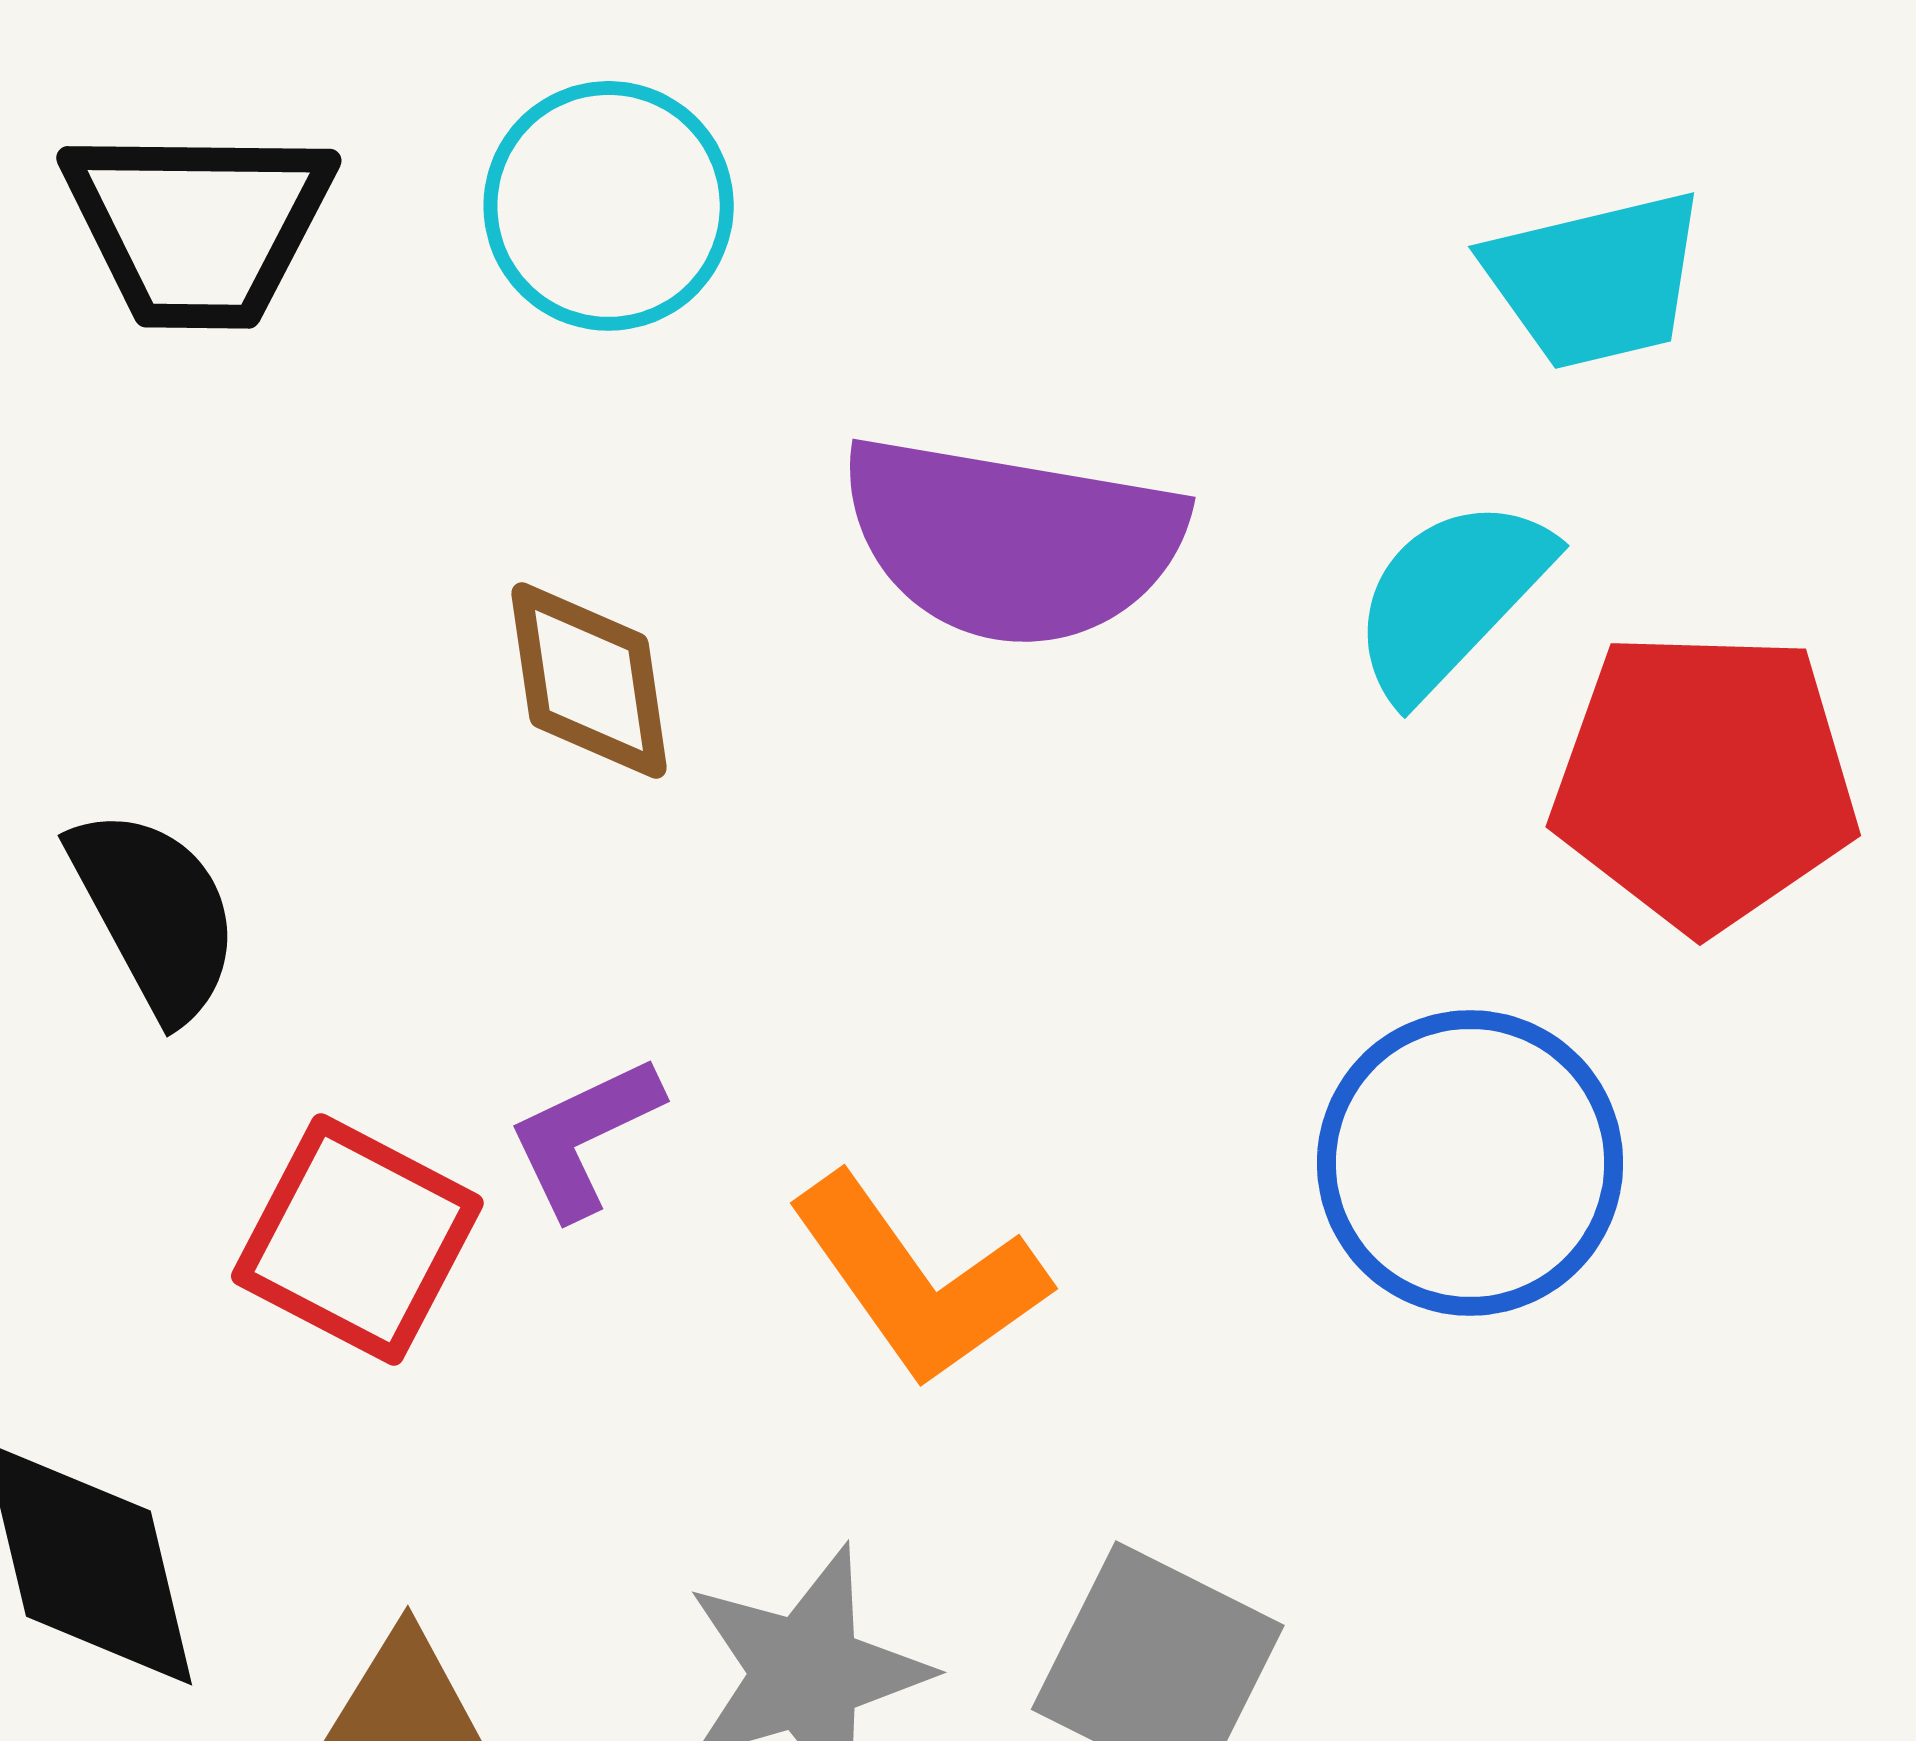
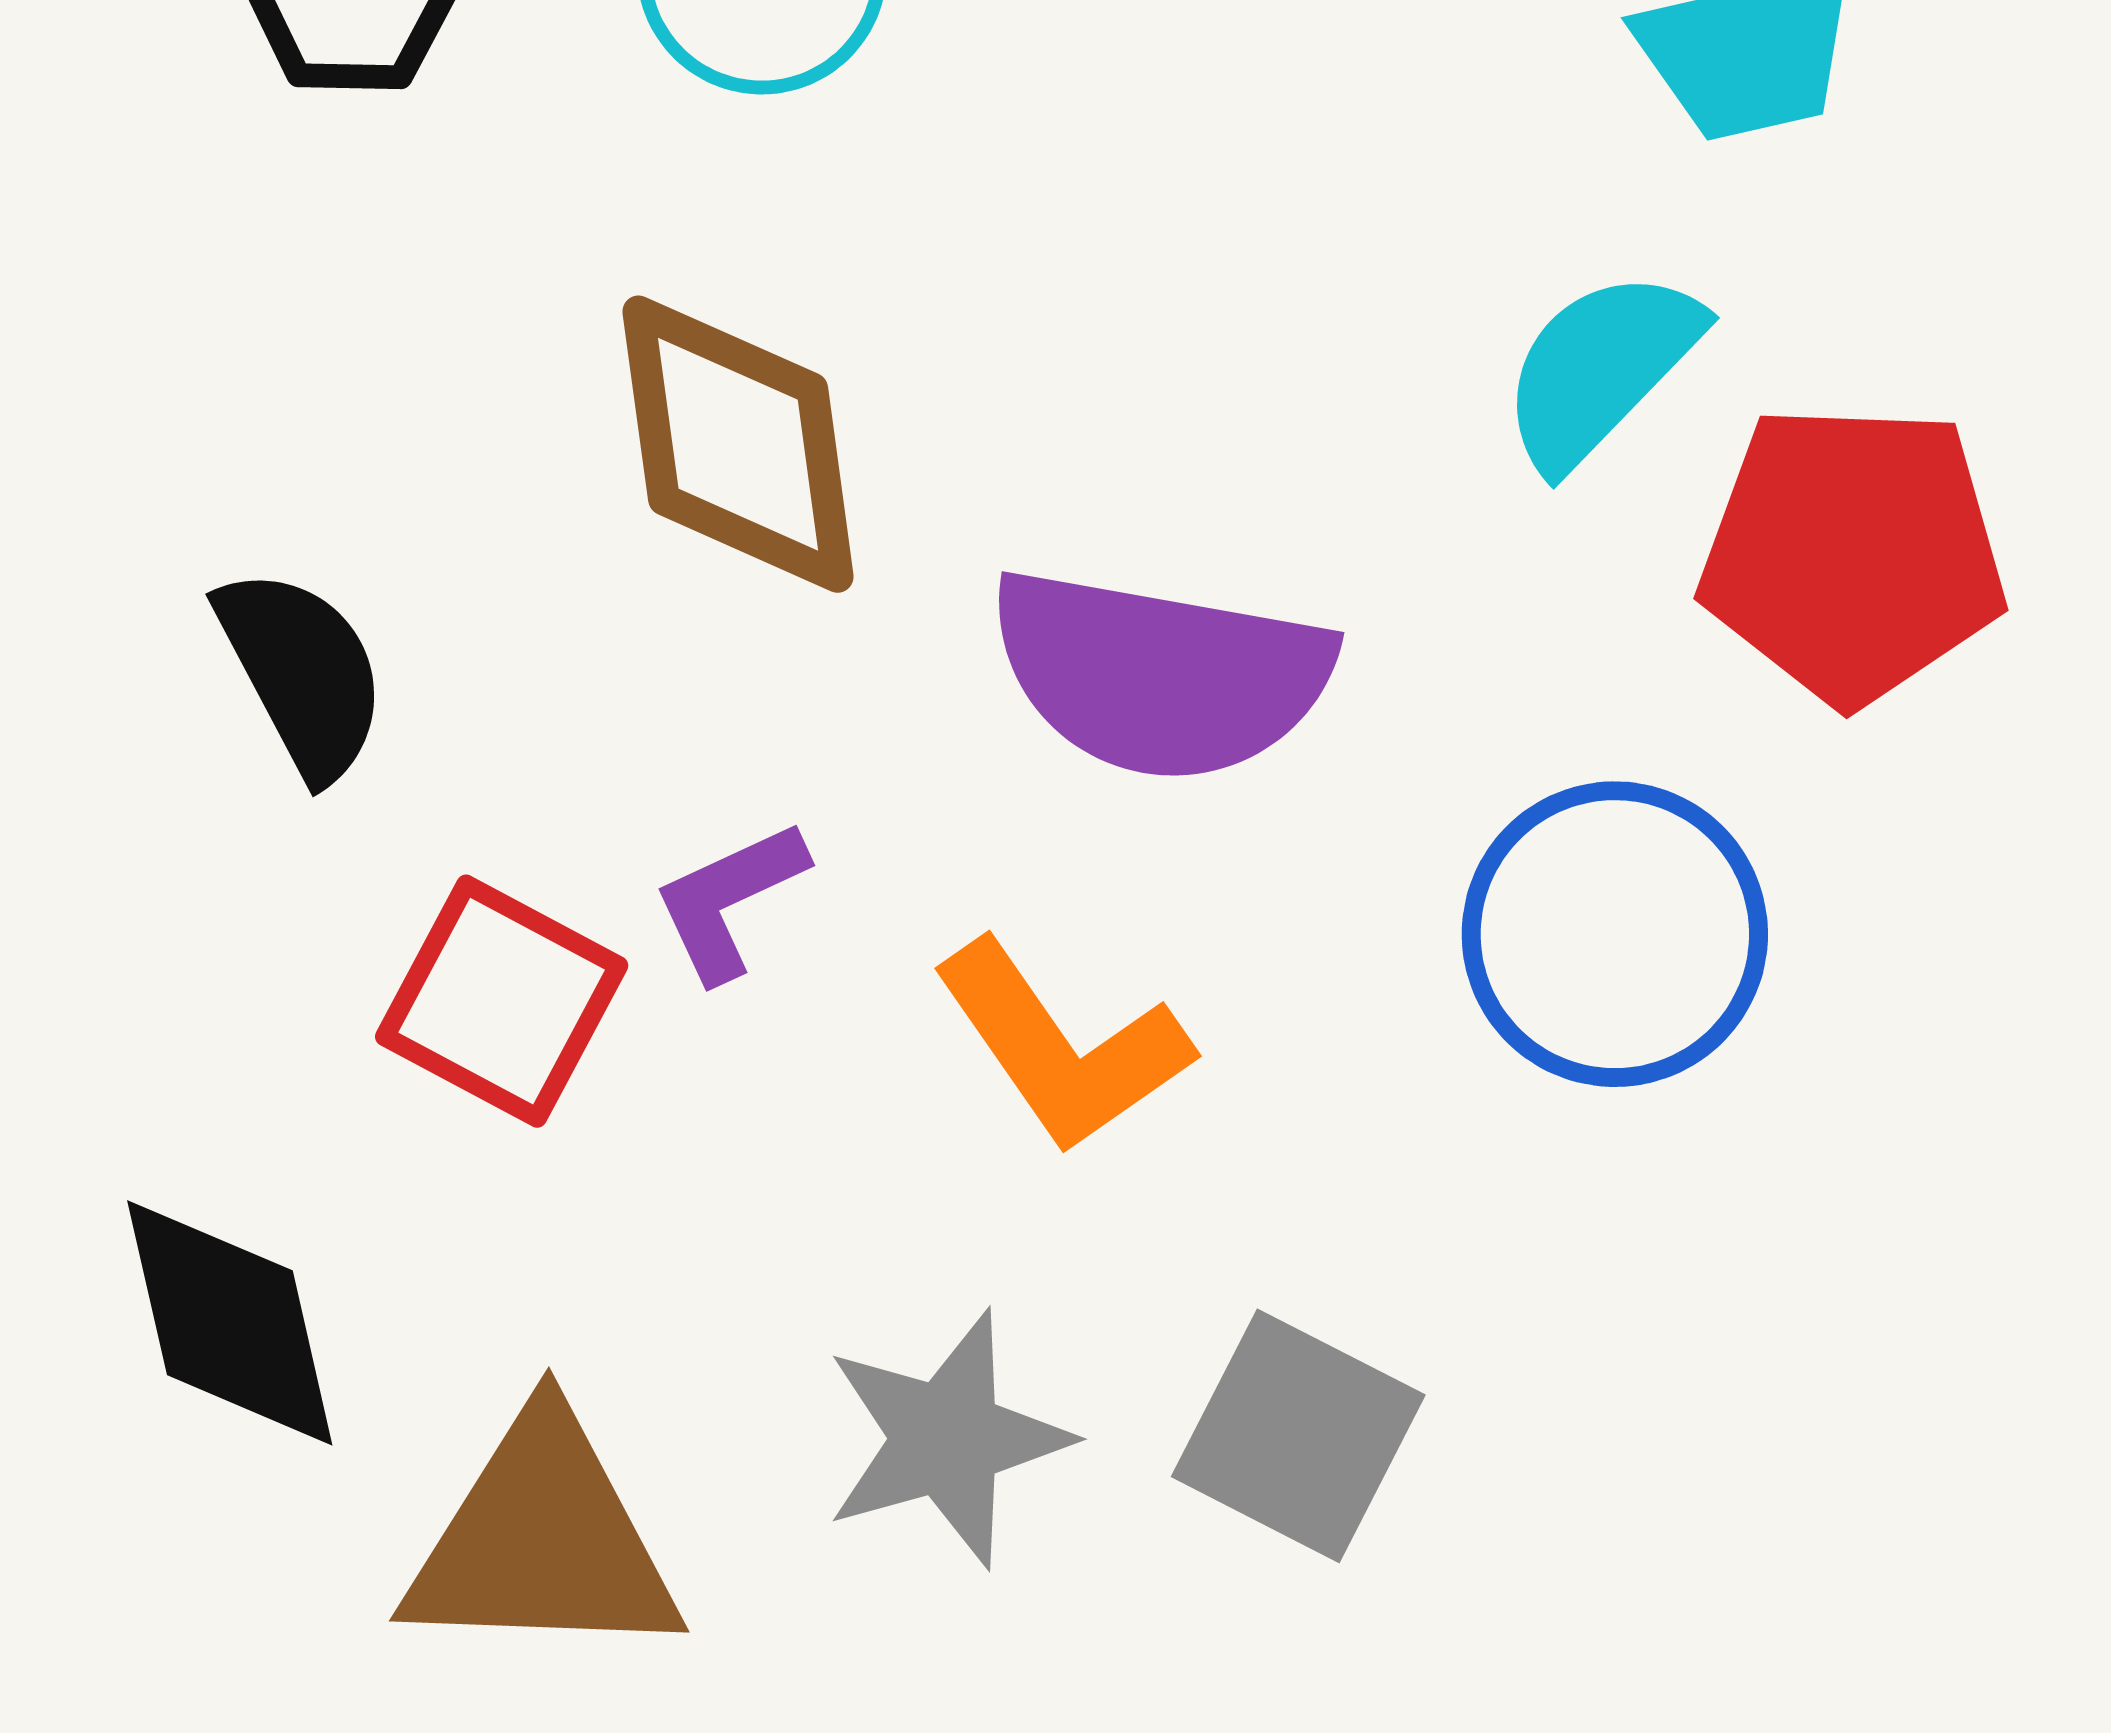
purple semicircle: (1012, 541) -> (1160, 674), moved
brown diamond: (589, 681) -> (738, 444), size x1.5

